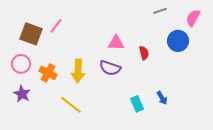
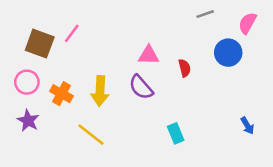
purple semicircle: (110, 68) -> (141, 87), turned 30
blue arrow: (162, 98) -> (247, 126), moved

